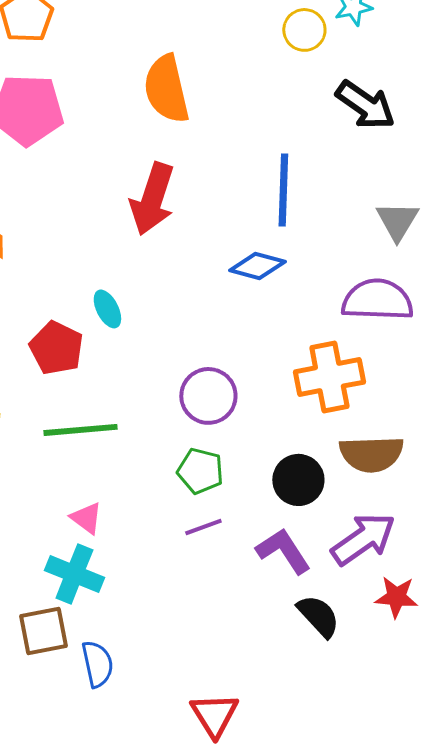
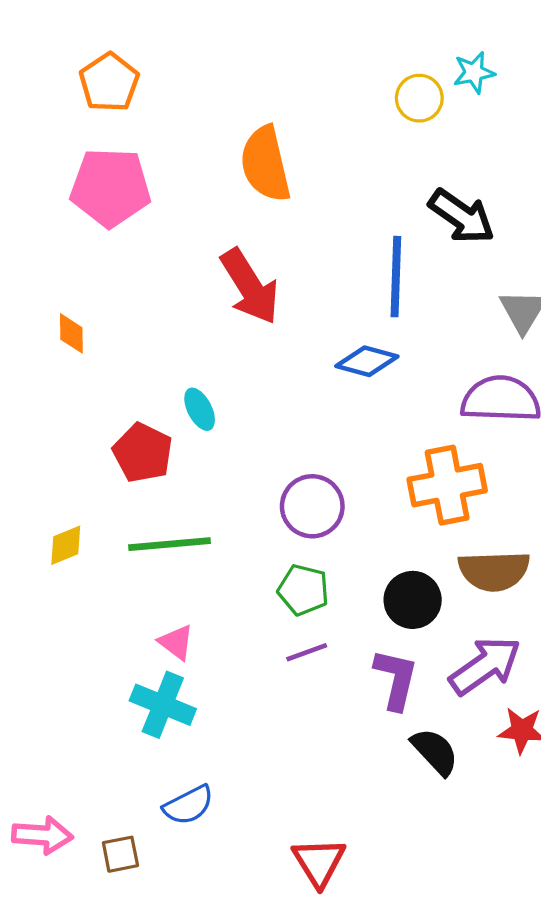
black arrow: (365, 105) -> (462, 216), moved
red arrow: (152, 199) -> (250, 287), turned -50
purple L-shape: (283, 551) -> (396, 679), turned 46
brown square: (43, 631) -> (120, 854), moved, size x0.7
blue semicircle: (97, 664) -> (188, 805), turned 75

